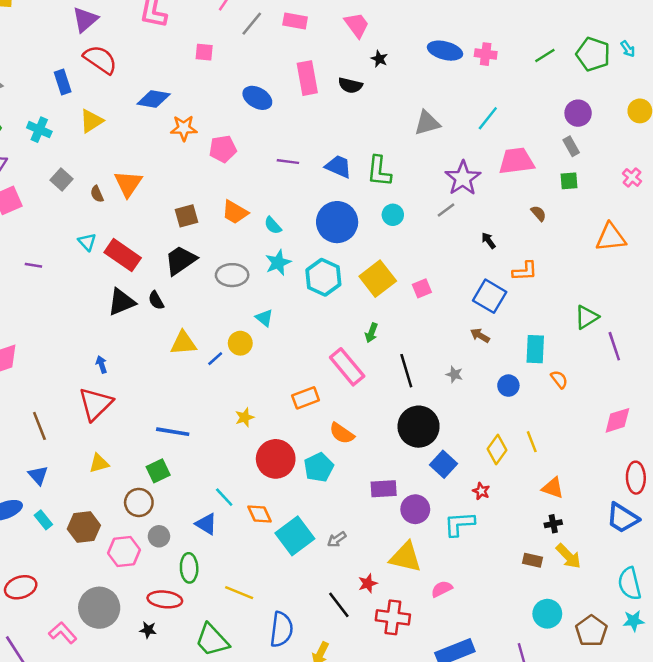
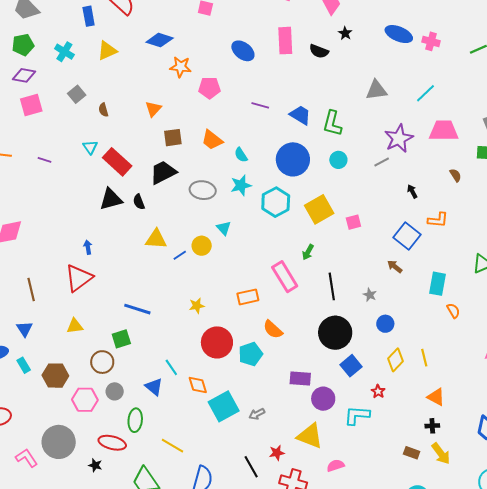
orange triangle: (128, 184) -> (153, 109), moved, size x0.7
blue circle: (508, 386) -> (385, 324), moved

